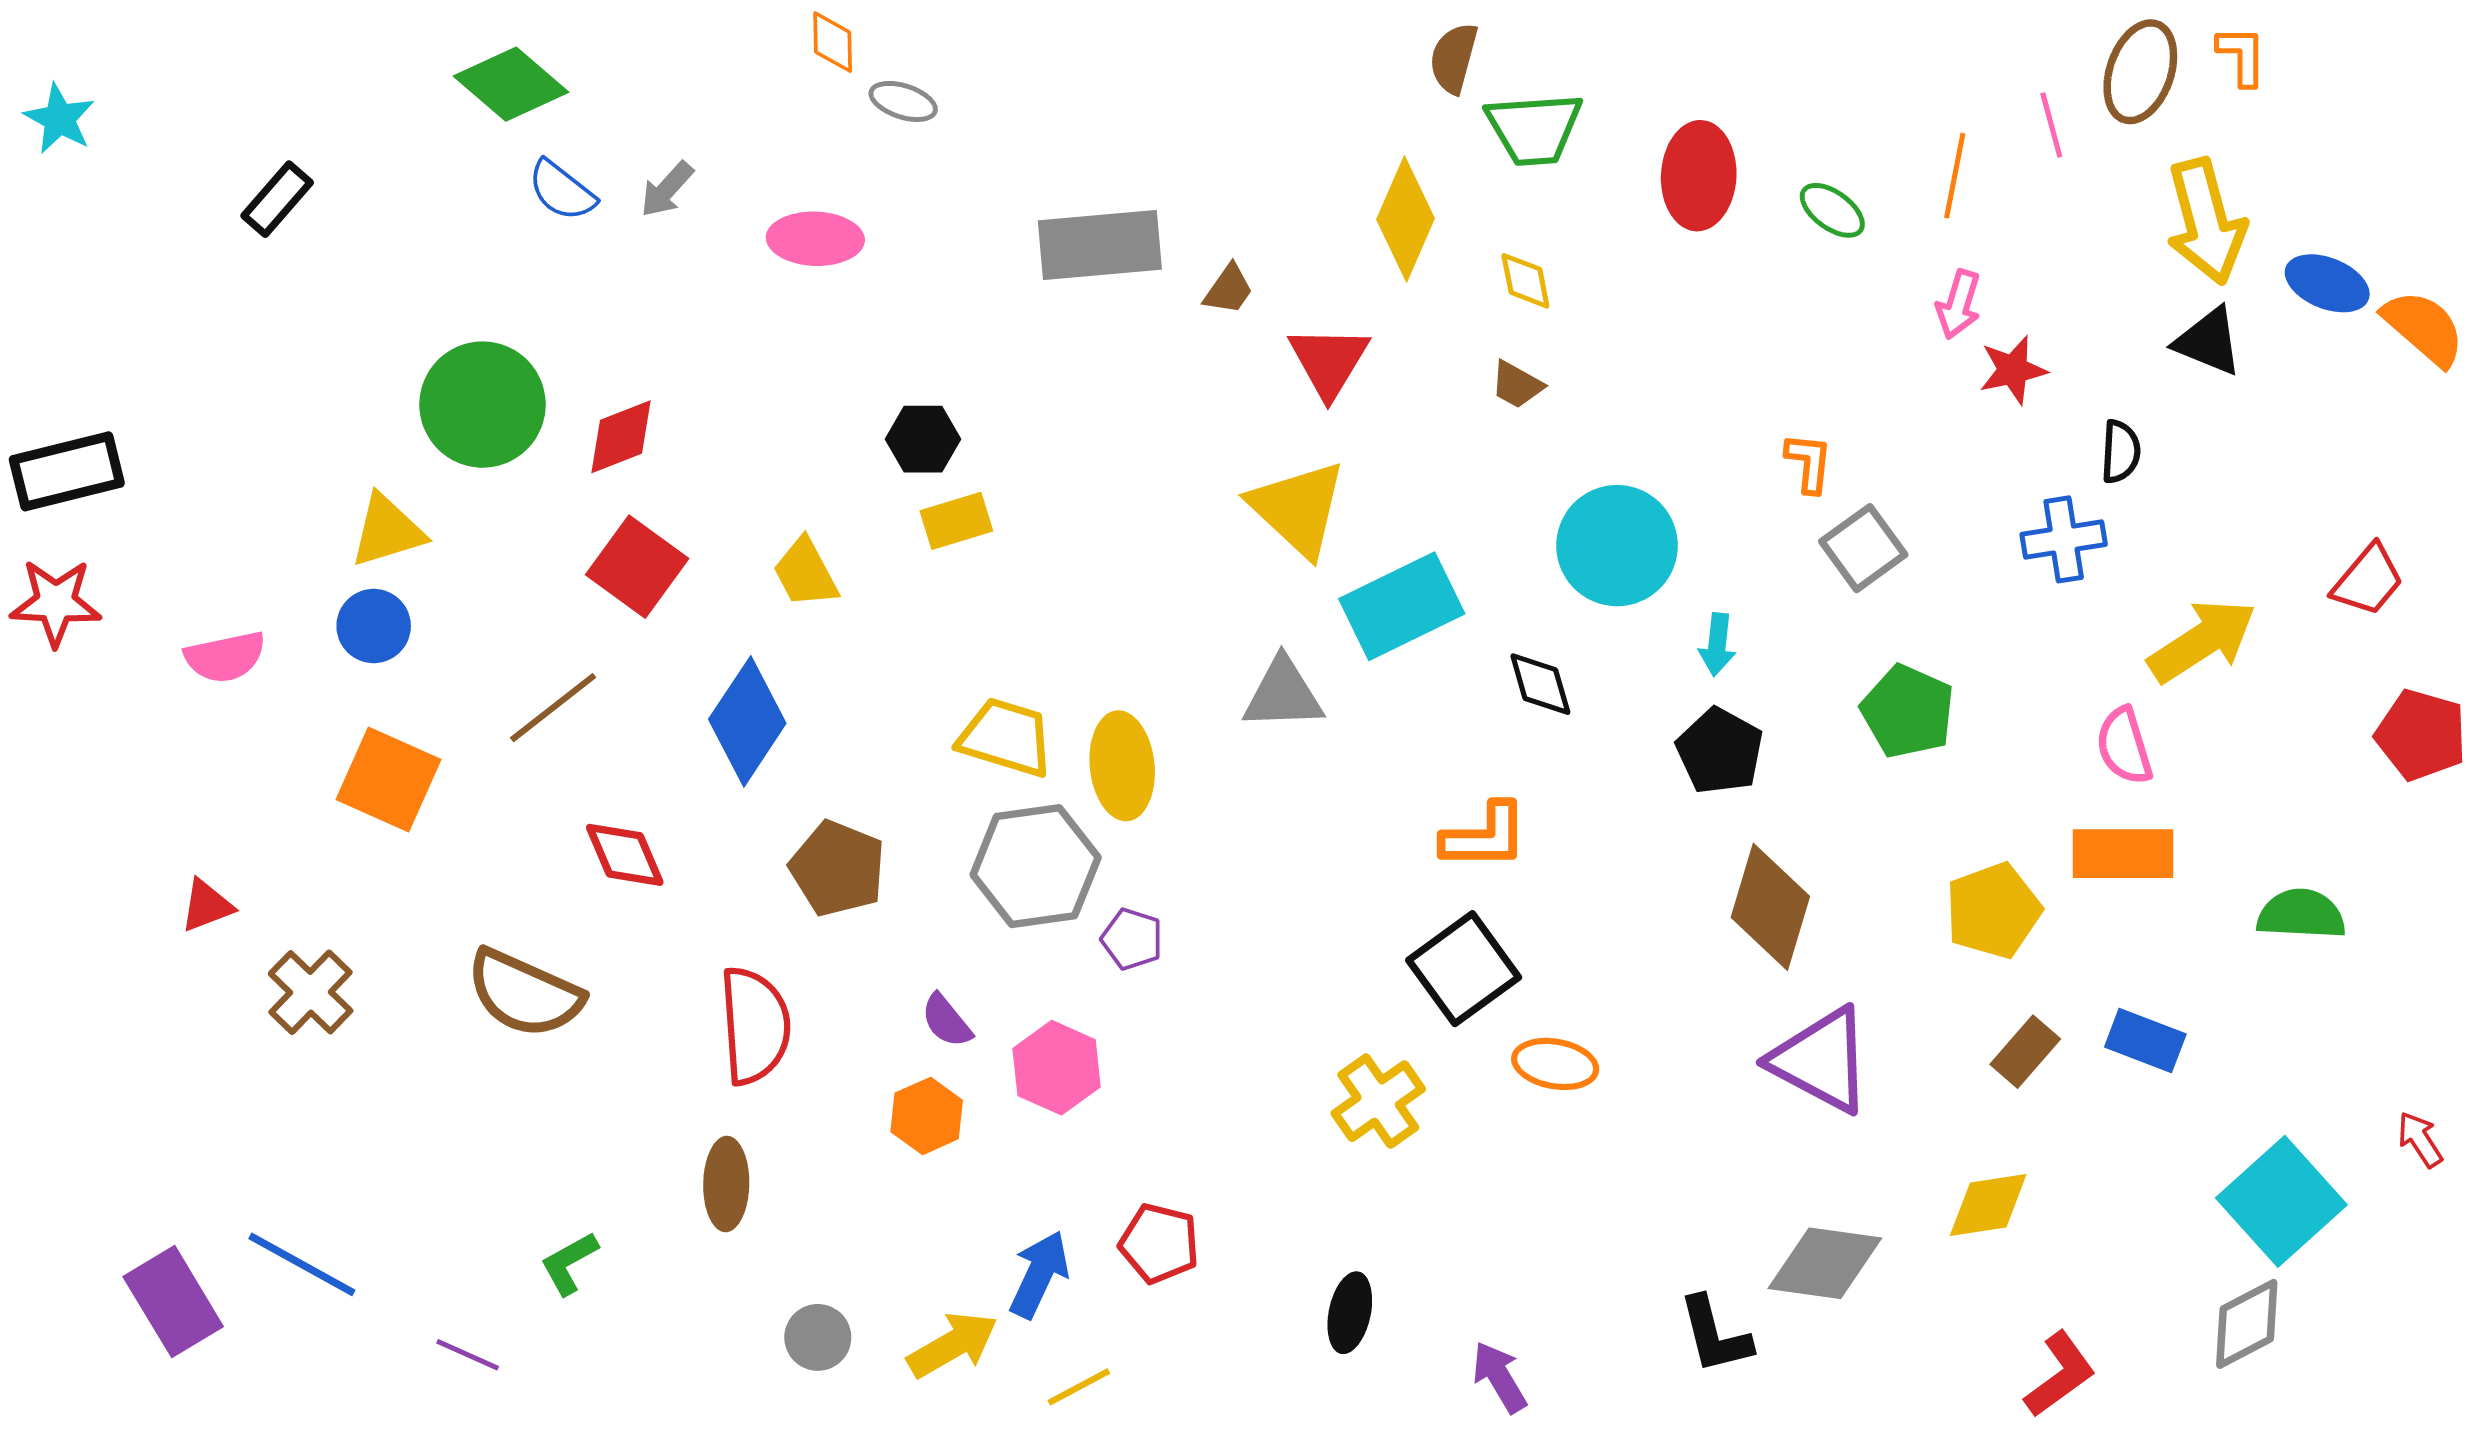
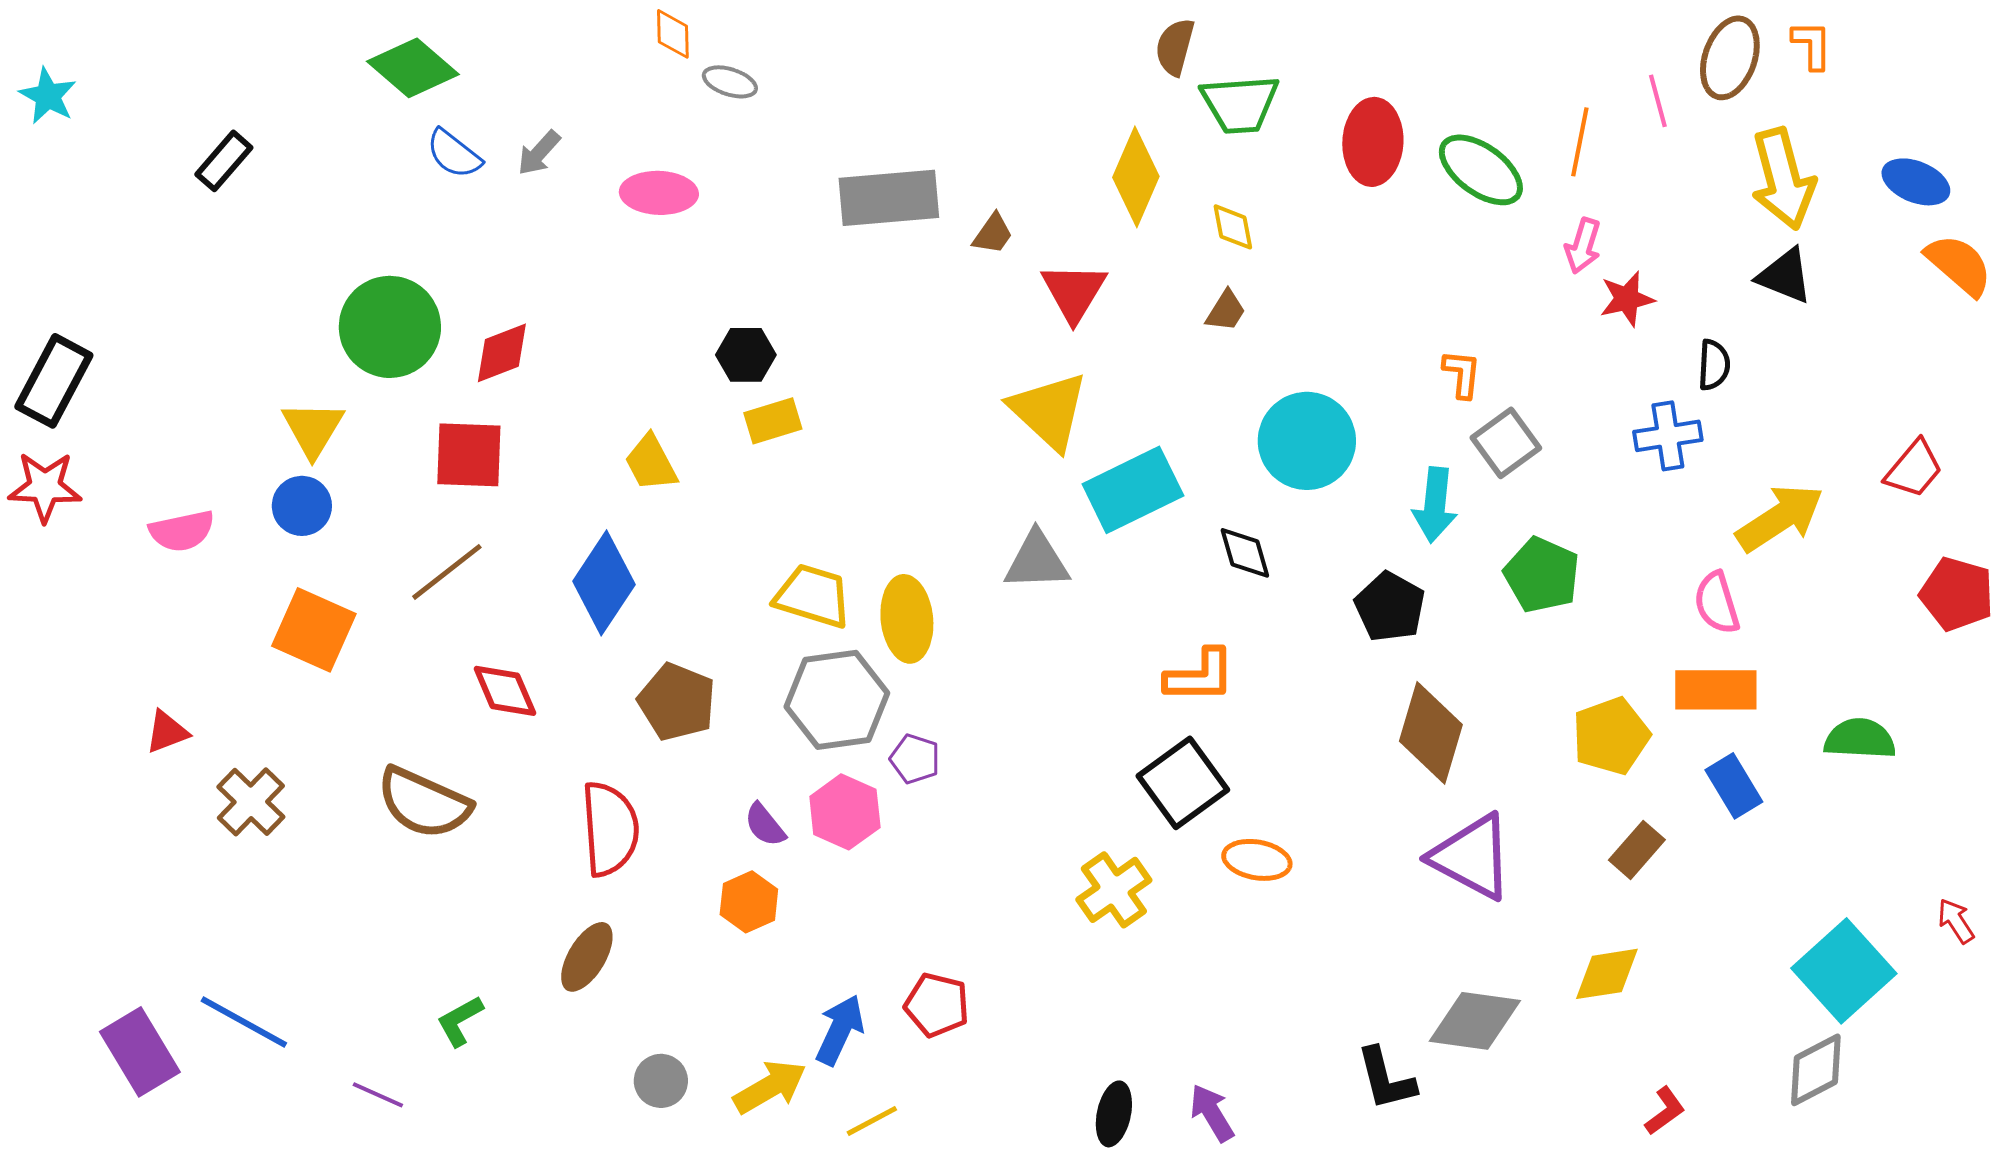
green ellipse: (1832, 210) -> (1481, 170), size x1.6
blue ellipse: (2327, 283) -> (1916, 182), moved
brown trapezoid: (1517, 385) -> (1226, 311), turned -87
black rectangle: (67, 471) -> (54, 381), turned -48
yellow triangle: (387, 531) -> (313, 429), turned -42
red square: (637, 567) -> (469, 455), moved, turned -34
cyan arrow: (1717, 645) -> (1435, 505), moved, size x1.5
blue rectangle: (2145, 1040) -> (1734, 786), moved, turned 38
pink hexagon: (1057, 1068) -> (845, 812), moved
brown ellipse: (726, 1184) -> (587, 957), turned 30
black ellipse: (1350, 1313) -> (1114, 1114), moved
red L-shape: (2060, 1375) -> (1665, 1111), size x0.7

